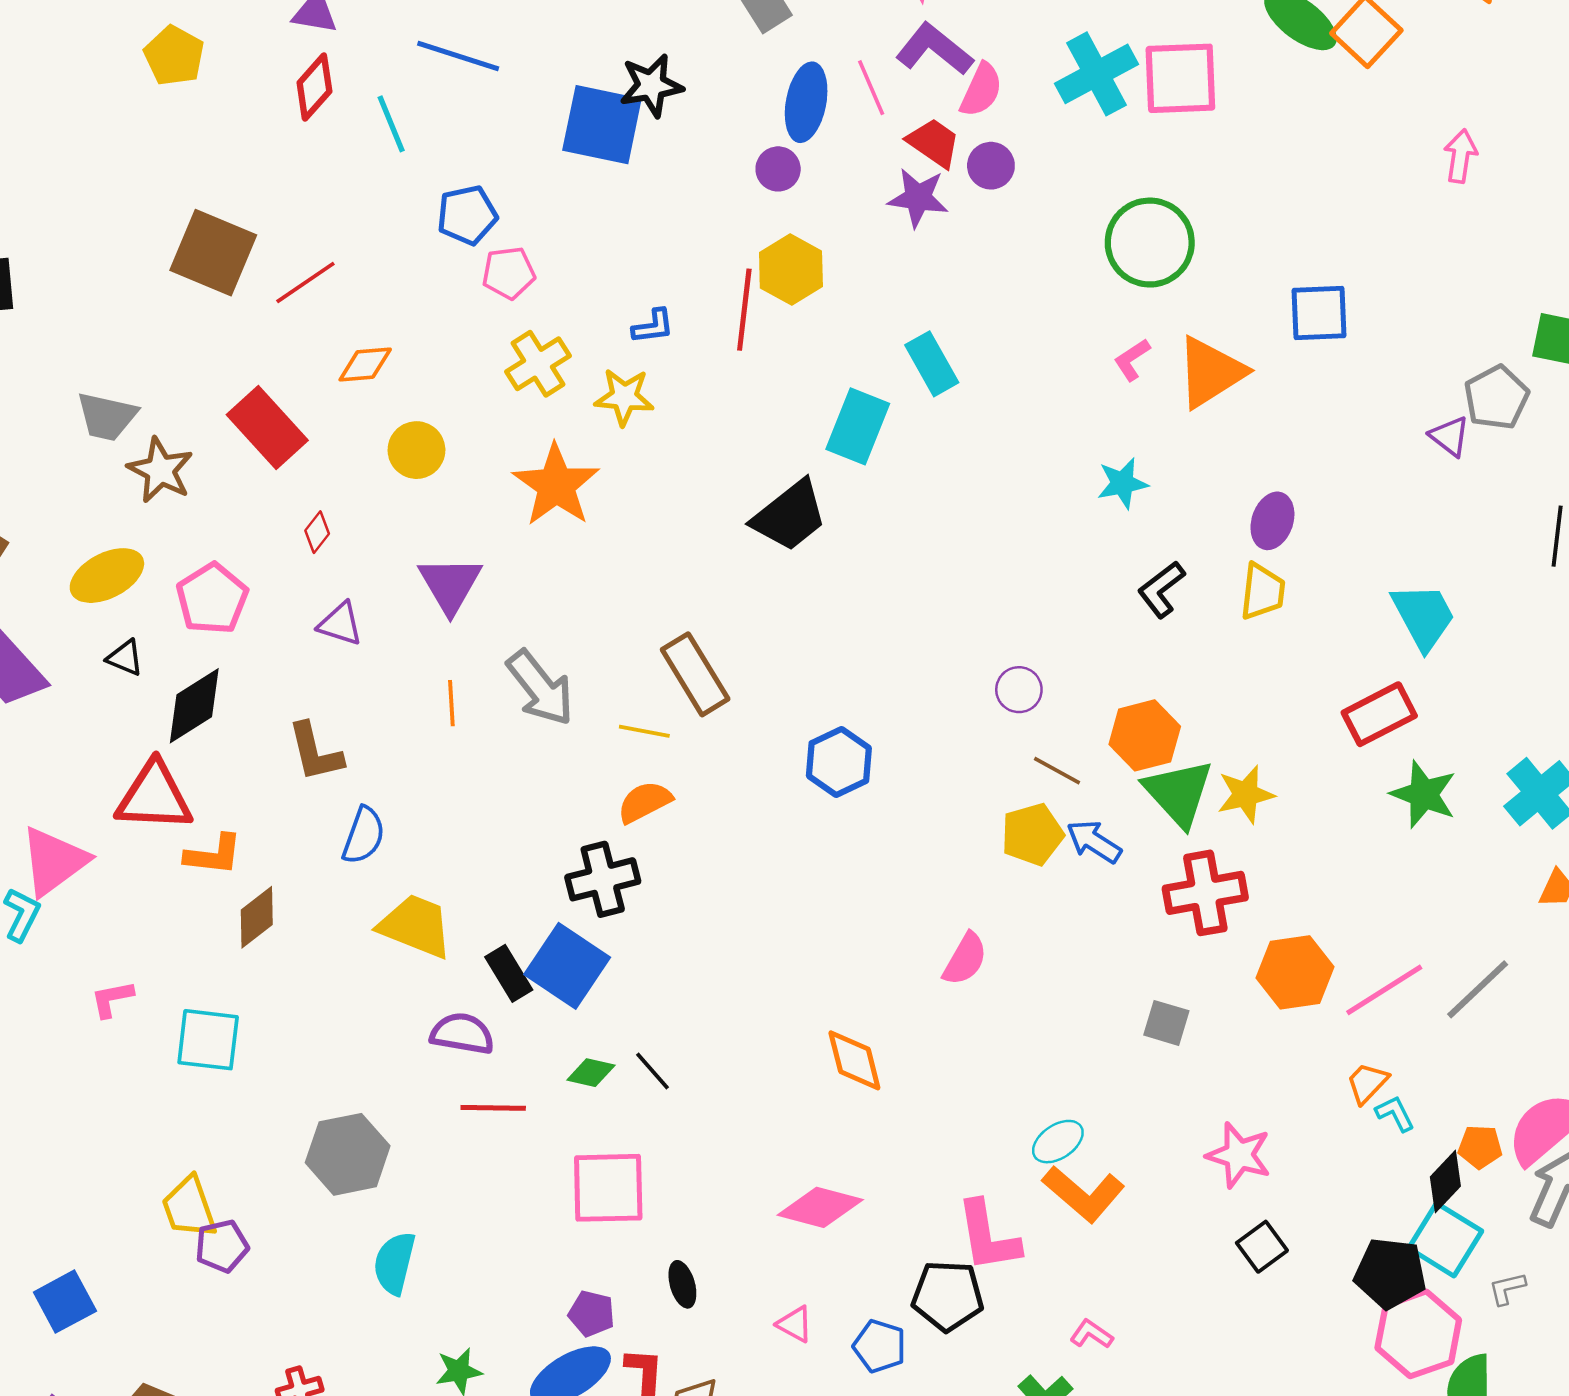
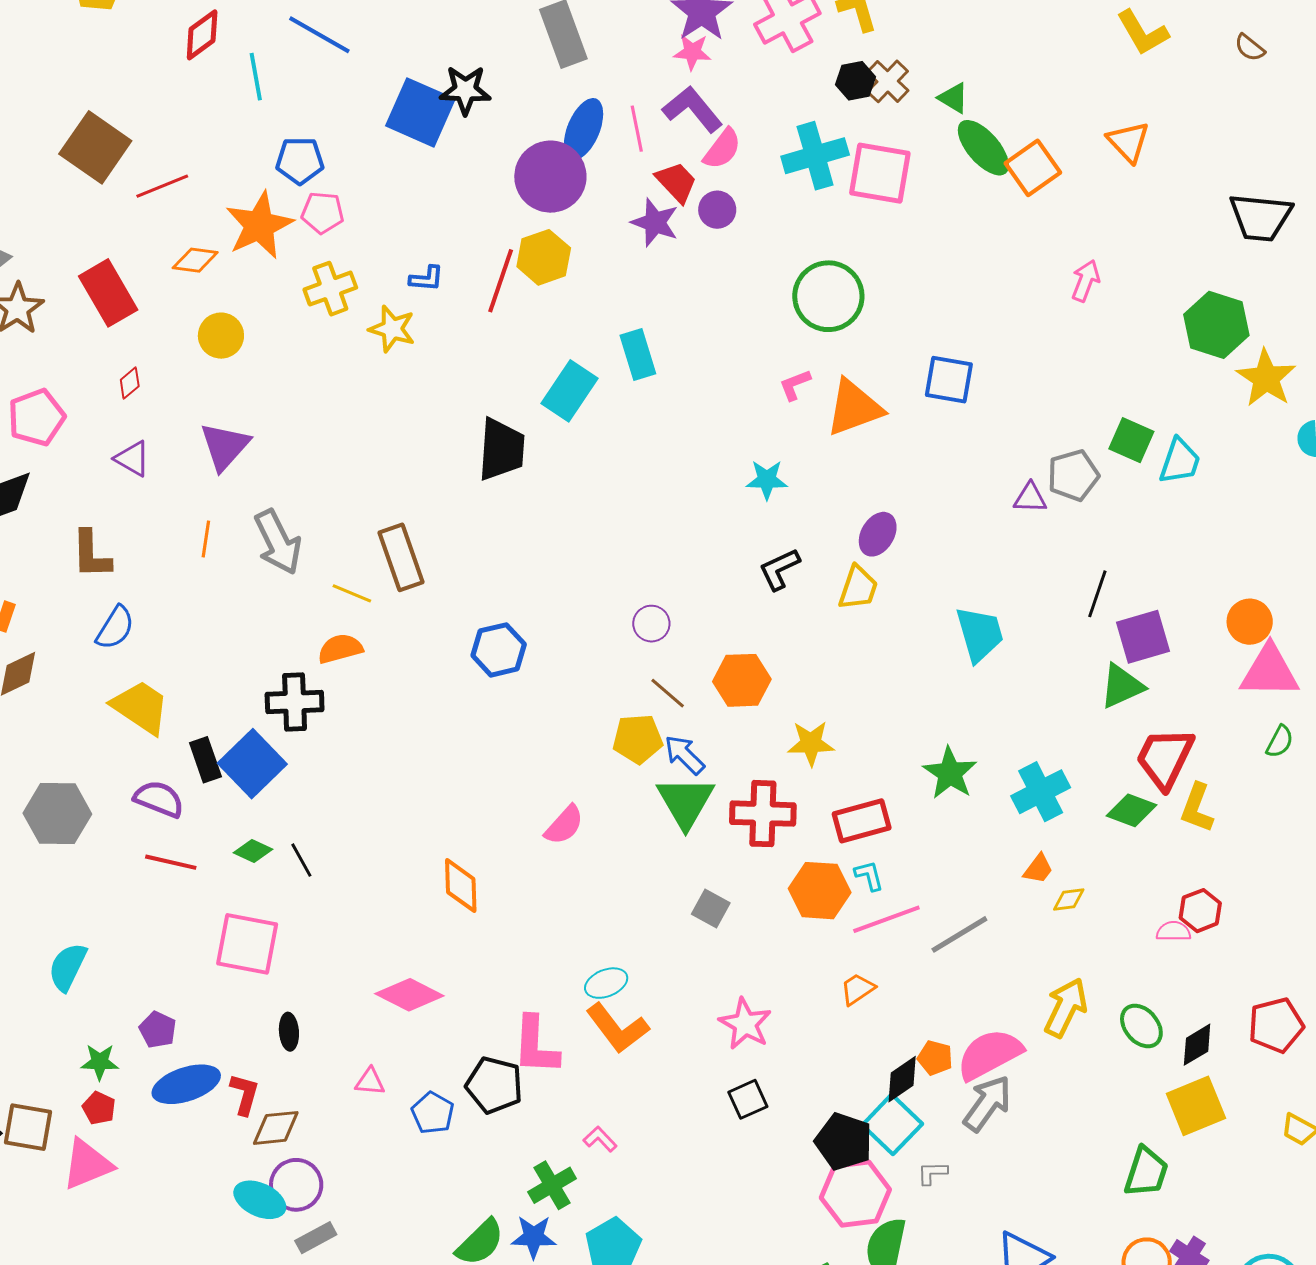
purple circle: (778, 169) -> (550, 177), size x2.0
purple triangle: (1450, 436) -> (1030, 498), turned -48
orange star: (556, 485) -> (259, 225), moved
black trapezoid: (790, 516) -> (501, 449), turned -60
red rectangle: (1379, 714) -> (862, 821), moved
green triangle: (1179, 793) -> (686, 802), moved
cyan L-shape: (1395, 1114) -> (869, 876), moved
gray hexagon: (348, 1154) -> (57, 814), moved
purple pentagon: (591, 1314) -> (158, 1030), moved
pink triangle: (795, 1324) -> (370, 1082), turned -36

